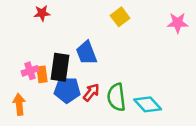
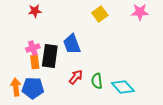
pink star: (178, 23) -> (140, 12), moved
pink cross: (30, 71) -> (33, 48), moved
blue pentagon: (67, 90) -> (33, 88), moved
green semicircle: (116, 97) -> (97, 81), size x0.7

